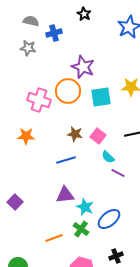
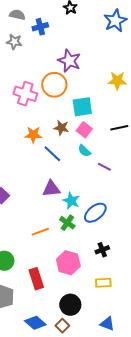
cyan square: (101, 97) -> (82, 107), moved
orange star: (26, 136) -> (33, 135), moved
cyan semicircle: (108, 157) -> (84, 151), moved
blue line: (66, 160) -> (52, 154), turned 60

